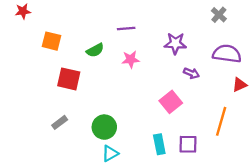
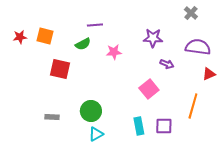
red star: (23, 11) -> (20, 37), moved
purple line: (126, 28) -> (95, 25), moved
gray rectangle: (60, 122) -> (52, 117), moved, turned 40

